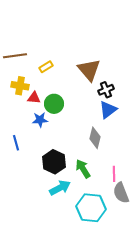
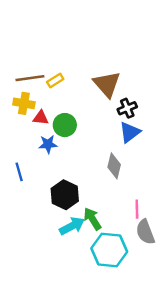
brown line: (15, 56) -> (30, 78), moved
green arrow: (83, 169) -> (92, 219), moved

